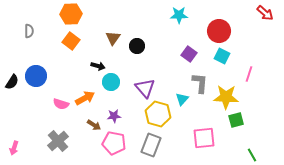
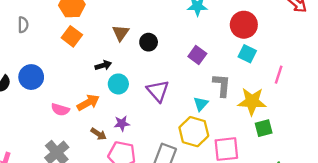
purple square: (189, 54) -> (197, 55), moved
black arrow: (98, 66) -> (103, 65), turned -32
yellow hexagon: (158, 114) -> (194, 132), moved

